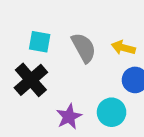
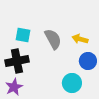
black cross: (31, 80) -> (17, 61), turned 30
purple star: (69, 117) -> (14, 87), moved

